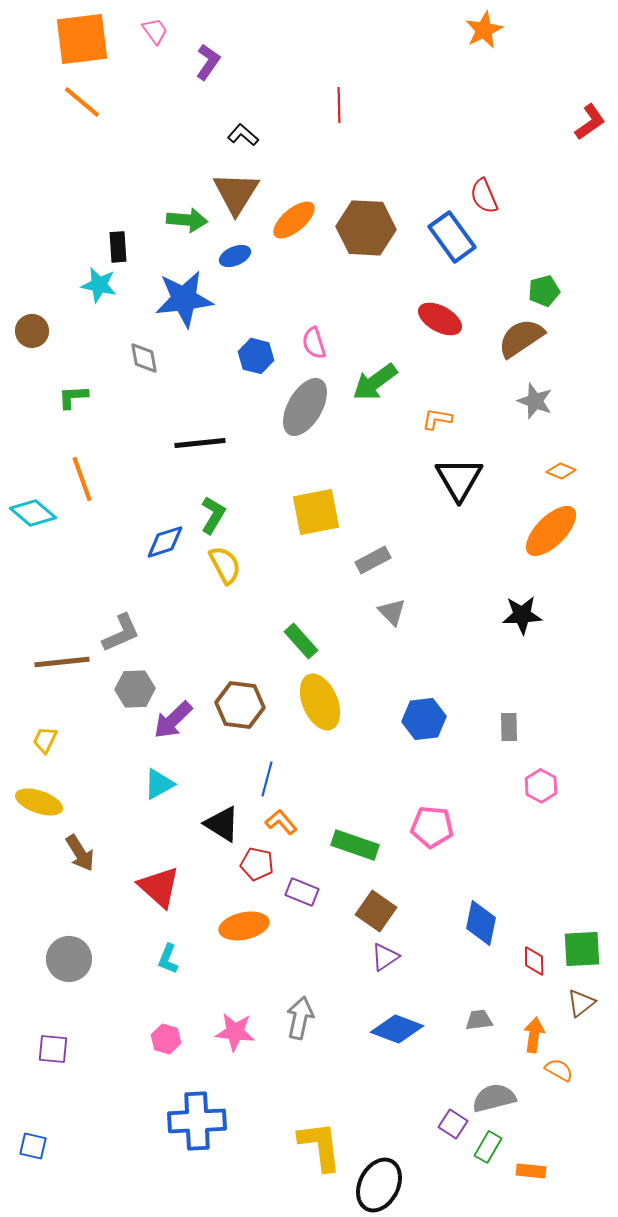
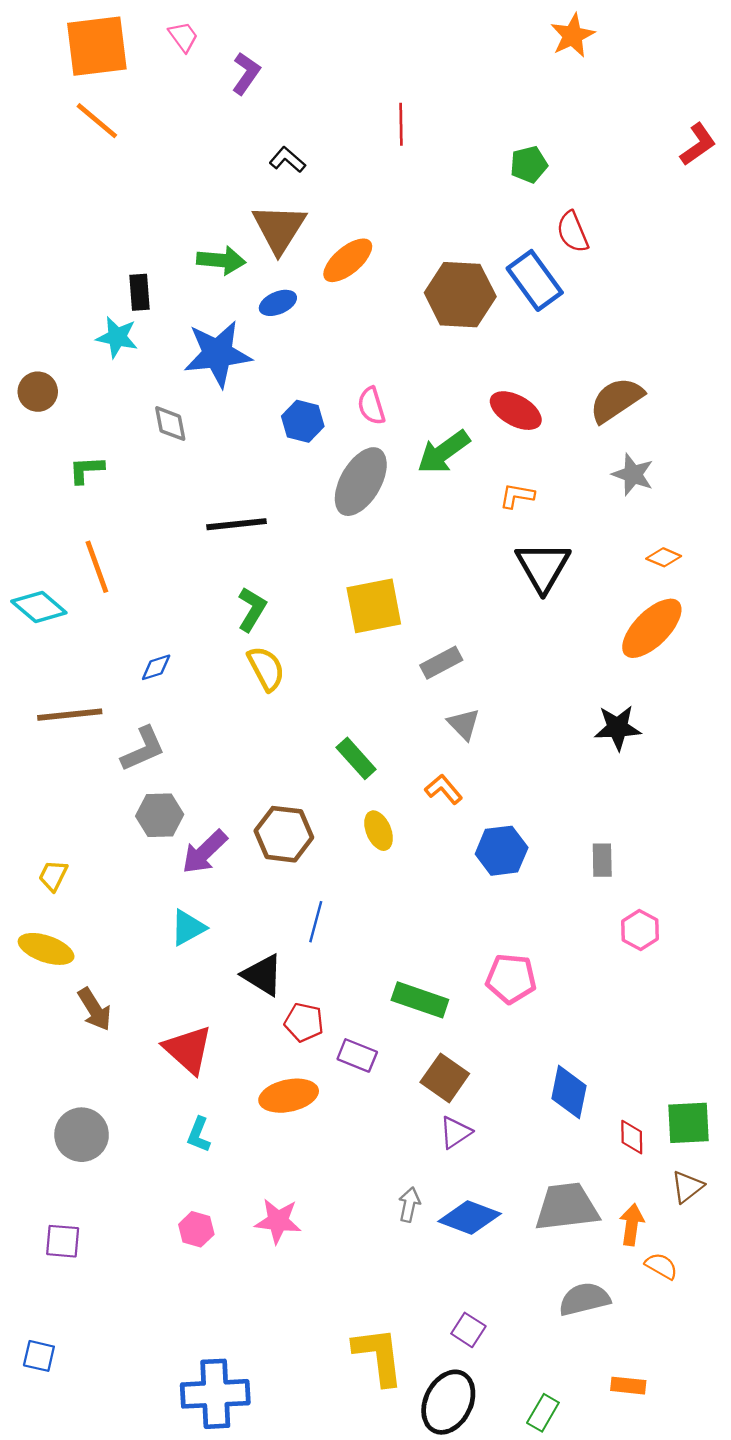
brown hexagon: (366, 228) -> (460, 295), moved
green pentagon: (544, 291) -> (529, 164), moved
red ellipse: (440, 319) -> (516, 411), moved
blue diamond: (165, 542) -> (156, 667), moved, size x0.7
brown line: (62, 662) -> (70, 715), moved
yellow ellipse: (320, 702) -> (379, 831), size x0.6
orange L-shape: (281, 822) -> (444, 789), moved
gray arrow: (300, 1018) -> (409, 1204), moved, size x0.7
gray trapezoid: (479, 1020) -> (567, 1207), size x2.0
blue cross: (197, 1121) -> (215, 1394), moved
purple square: (453, 1124) -> (468, 1330), moved
green rectangle: (488, 1147) -> (543, 1413), moved

